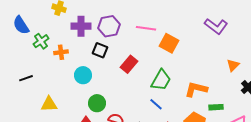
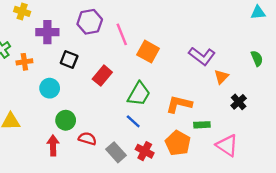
purple hexagon: (109, 26) -> (90, 22), moved
purple L-shape: (216, 26) -> (202, 56), moved
pink line: (146, 28) -> (122, 34), turned 60

